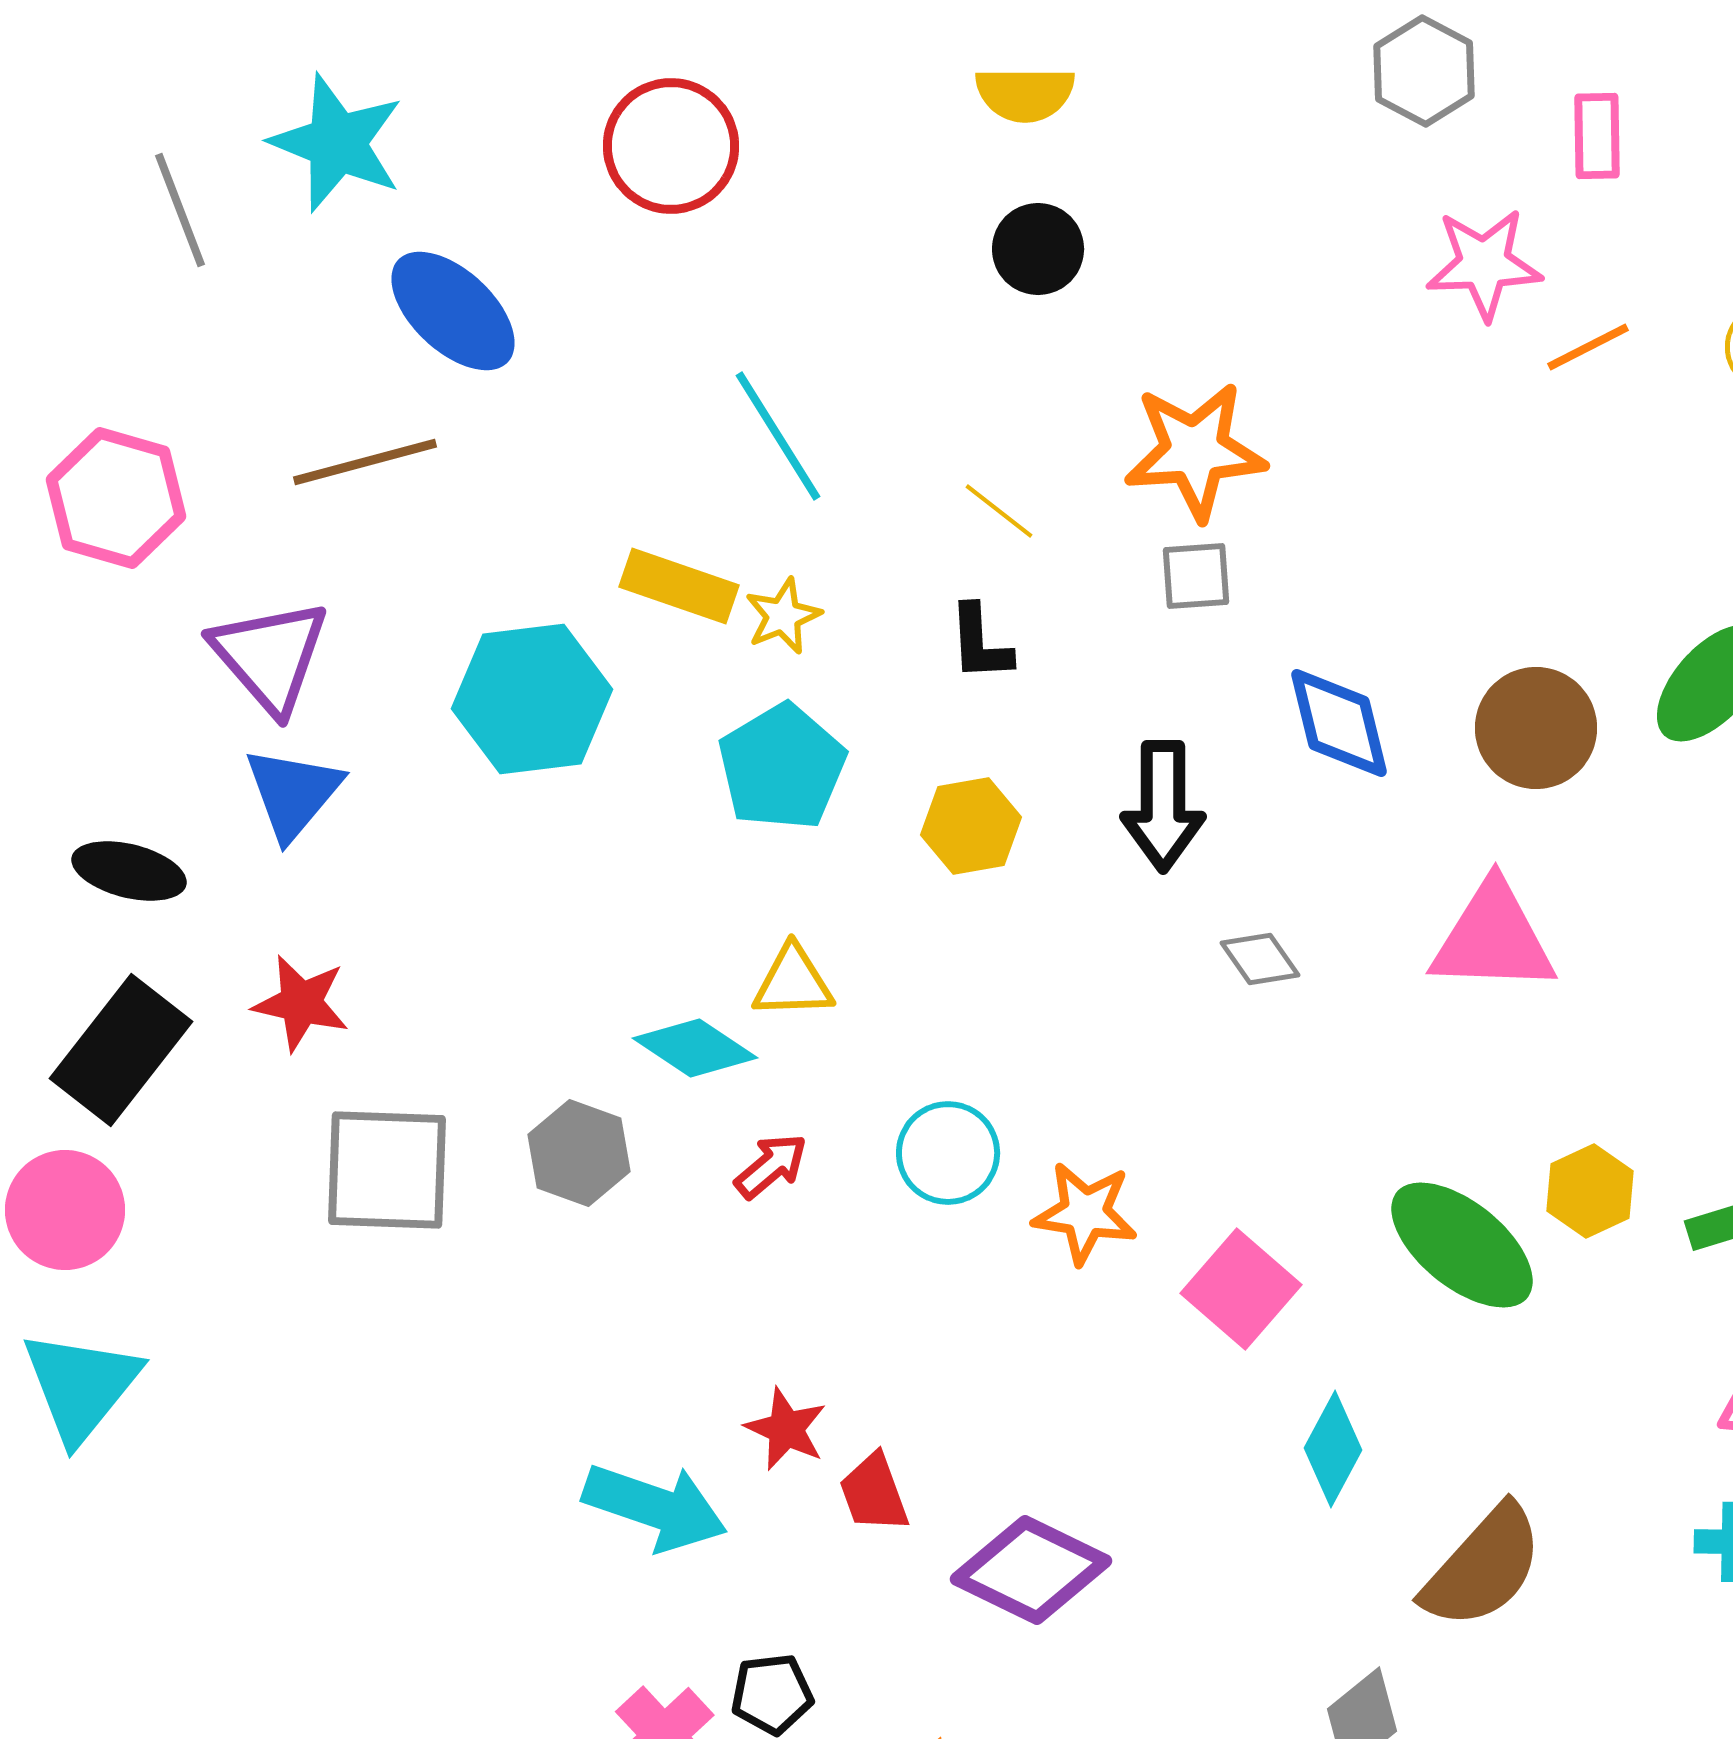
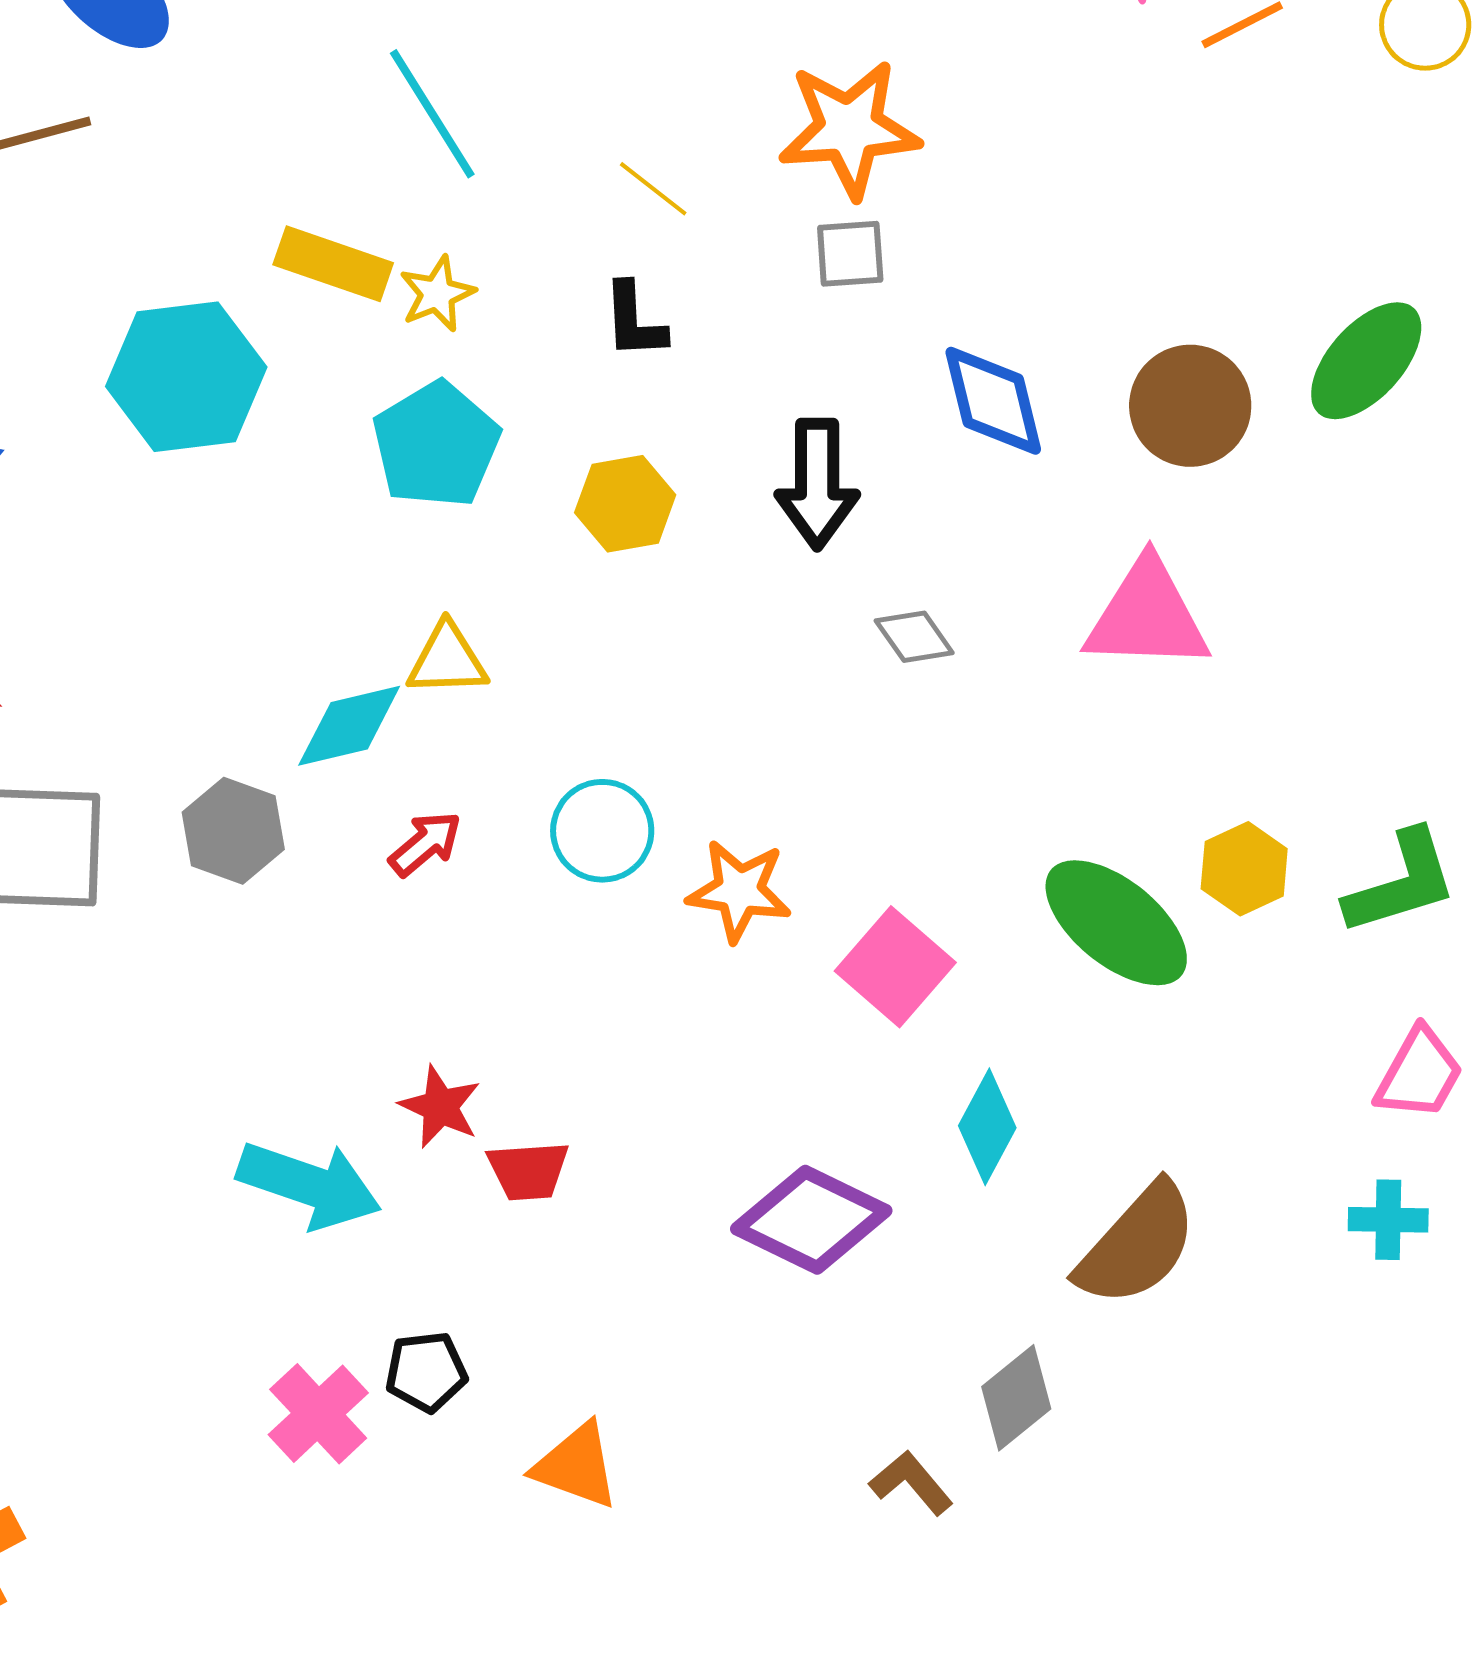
cyan diamond: (695, 1048) -> (349, 726), turned -47
red trapezoid: (874, 1493) -> (528, 1171), turned -74
purple diamond: (1031, 1570) -> (811, 1220), moved

